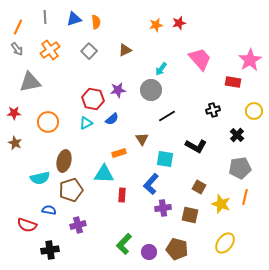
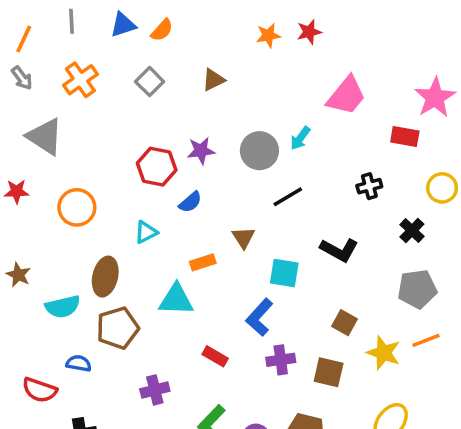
orange semicircle: (96, 22) -> (162, 30), turned 48
pink trapezoid: (200, 59) -> (346, 96), turned 80
cyan arrow: (161, 69) -> (300, 138), moved
gray triangle: (30, 82) -> (45, 136), turned 45
cyan triangle: (86, 123) -> (146, 232), moved
brown star: (15, 143) -> (18, 275), moved
red rectangle: (122, 195) -> (215, 356), moved, turned -64
orange line: (245, 197) -> (426, 340), turned 56
purple cross: (78, 225) -> (155, 390), moved

